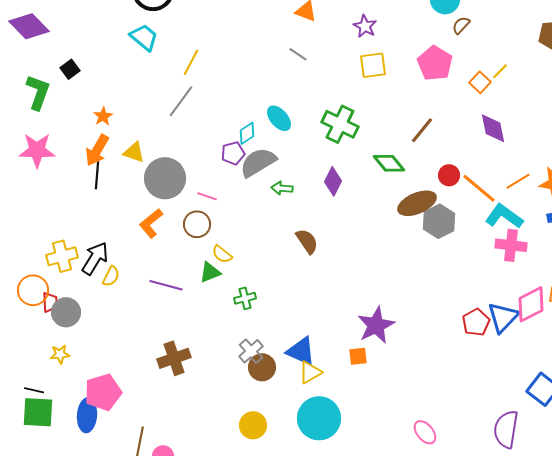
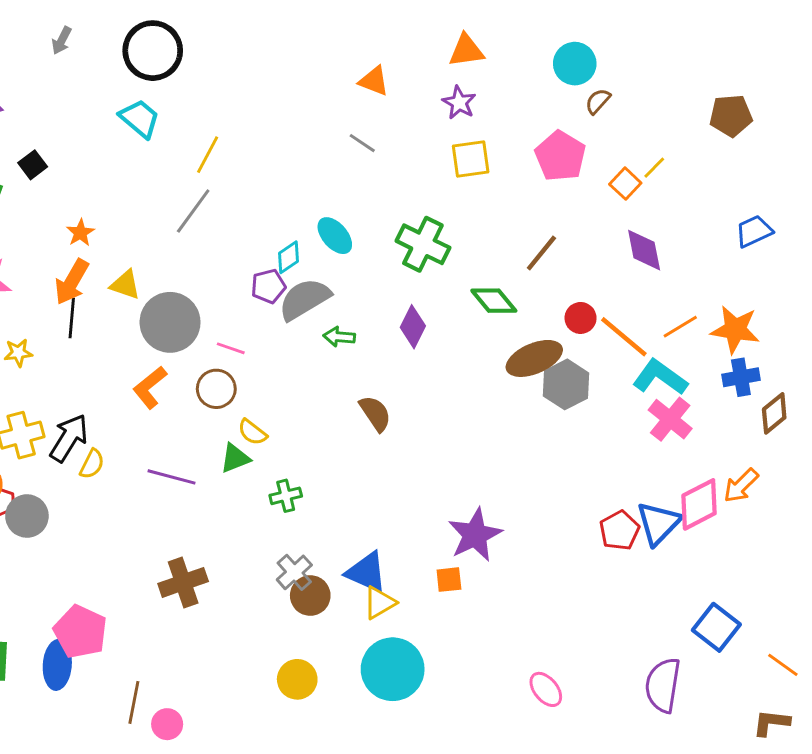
pink cross: (511, 245) -> (670, 419), turned 32
yellow star: (60, 354) -> (18, 353), moved
pink pentagon: (103, 392) -> (80, 632), turned -30

